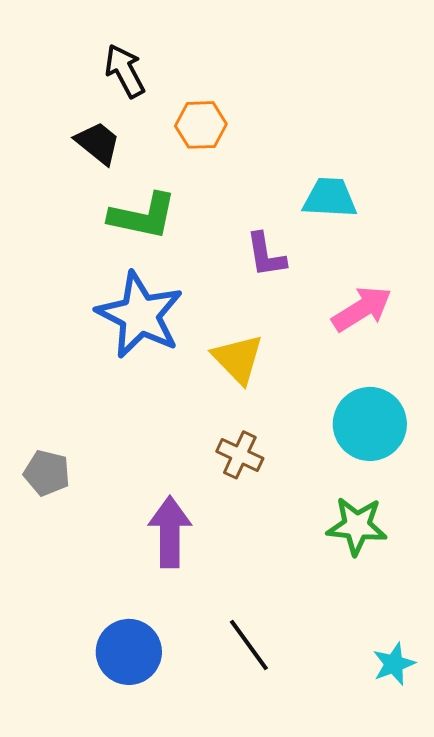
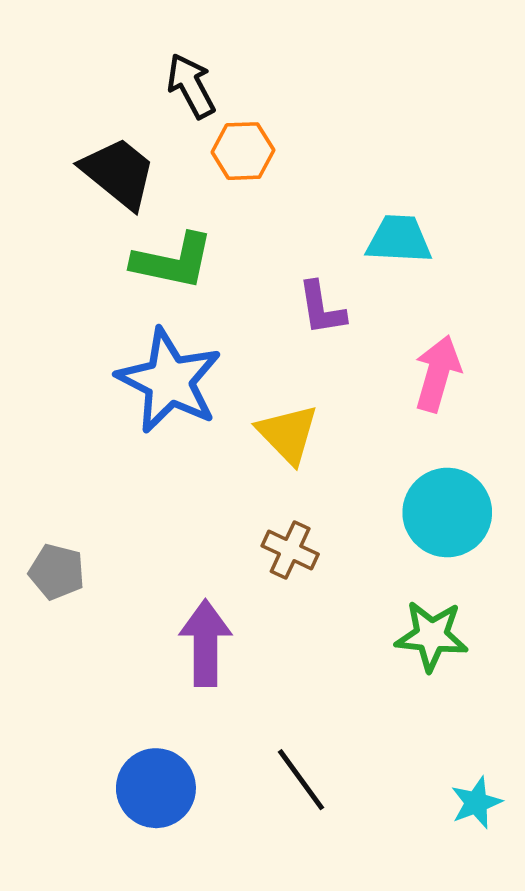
black arrow: (125, 71) -> (191, 86), moved
black trapezoid: (98, 143) -> (118, 173), size x1.4
pink arrow: (362, 309) -> (438, 374), turned -42

